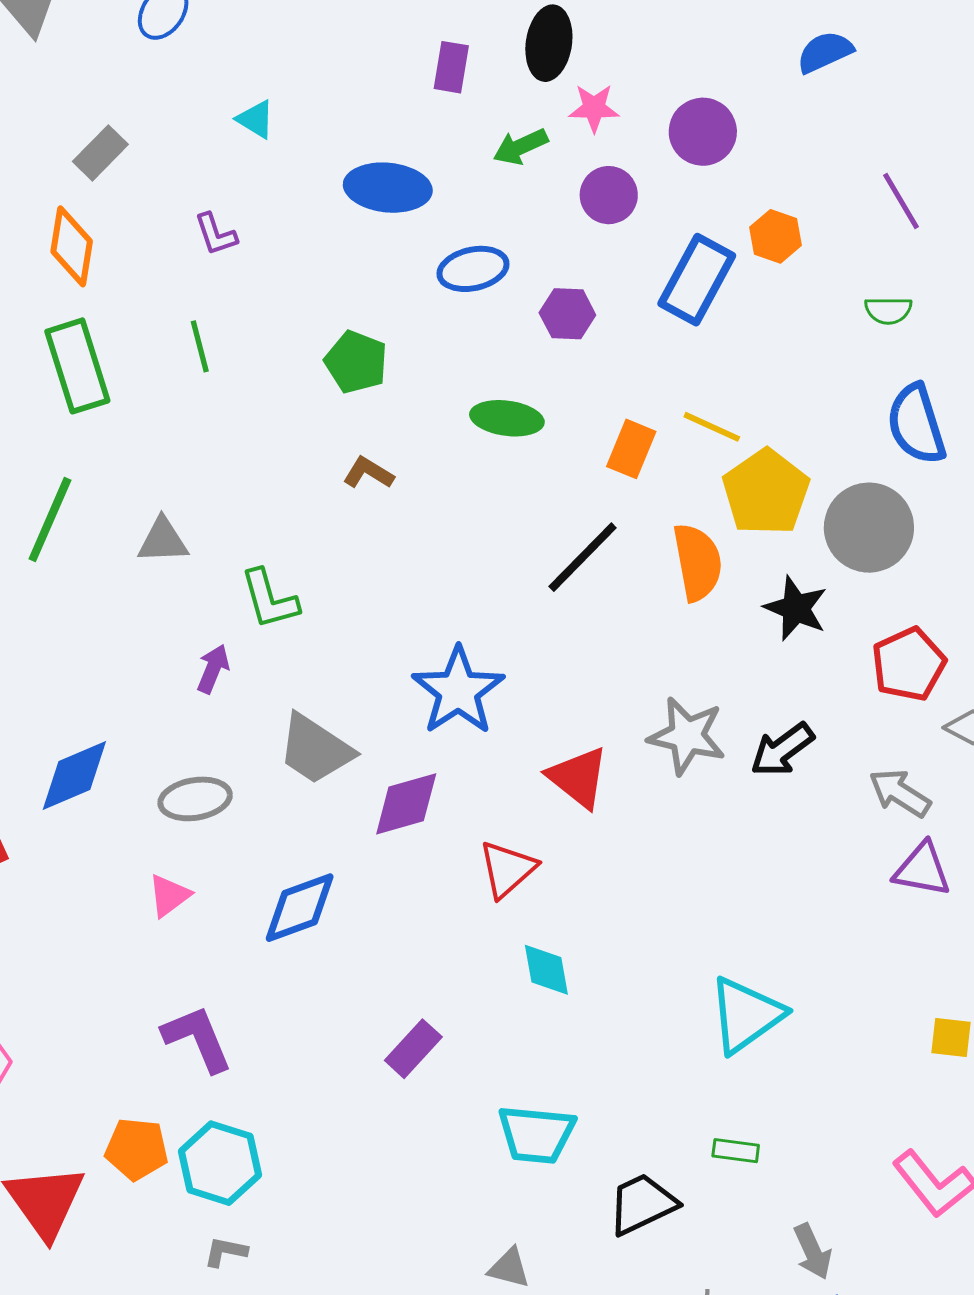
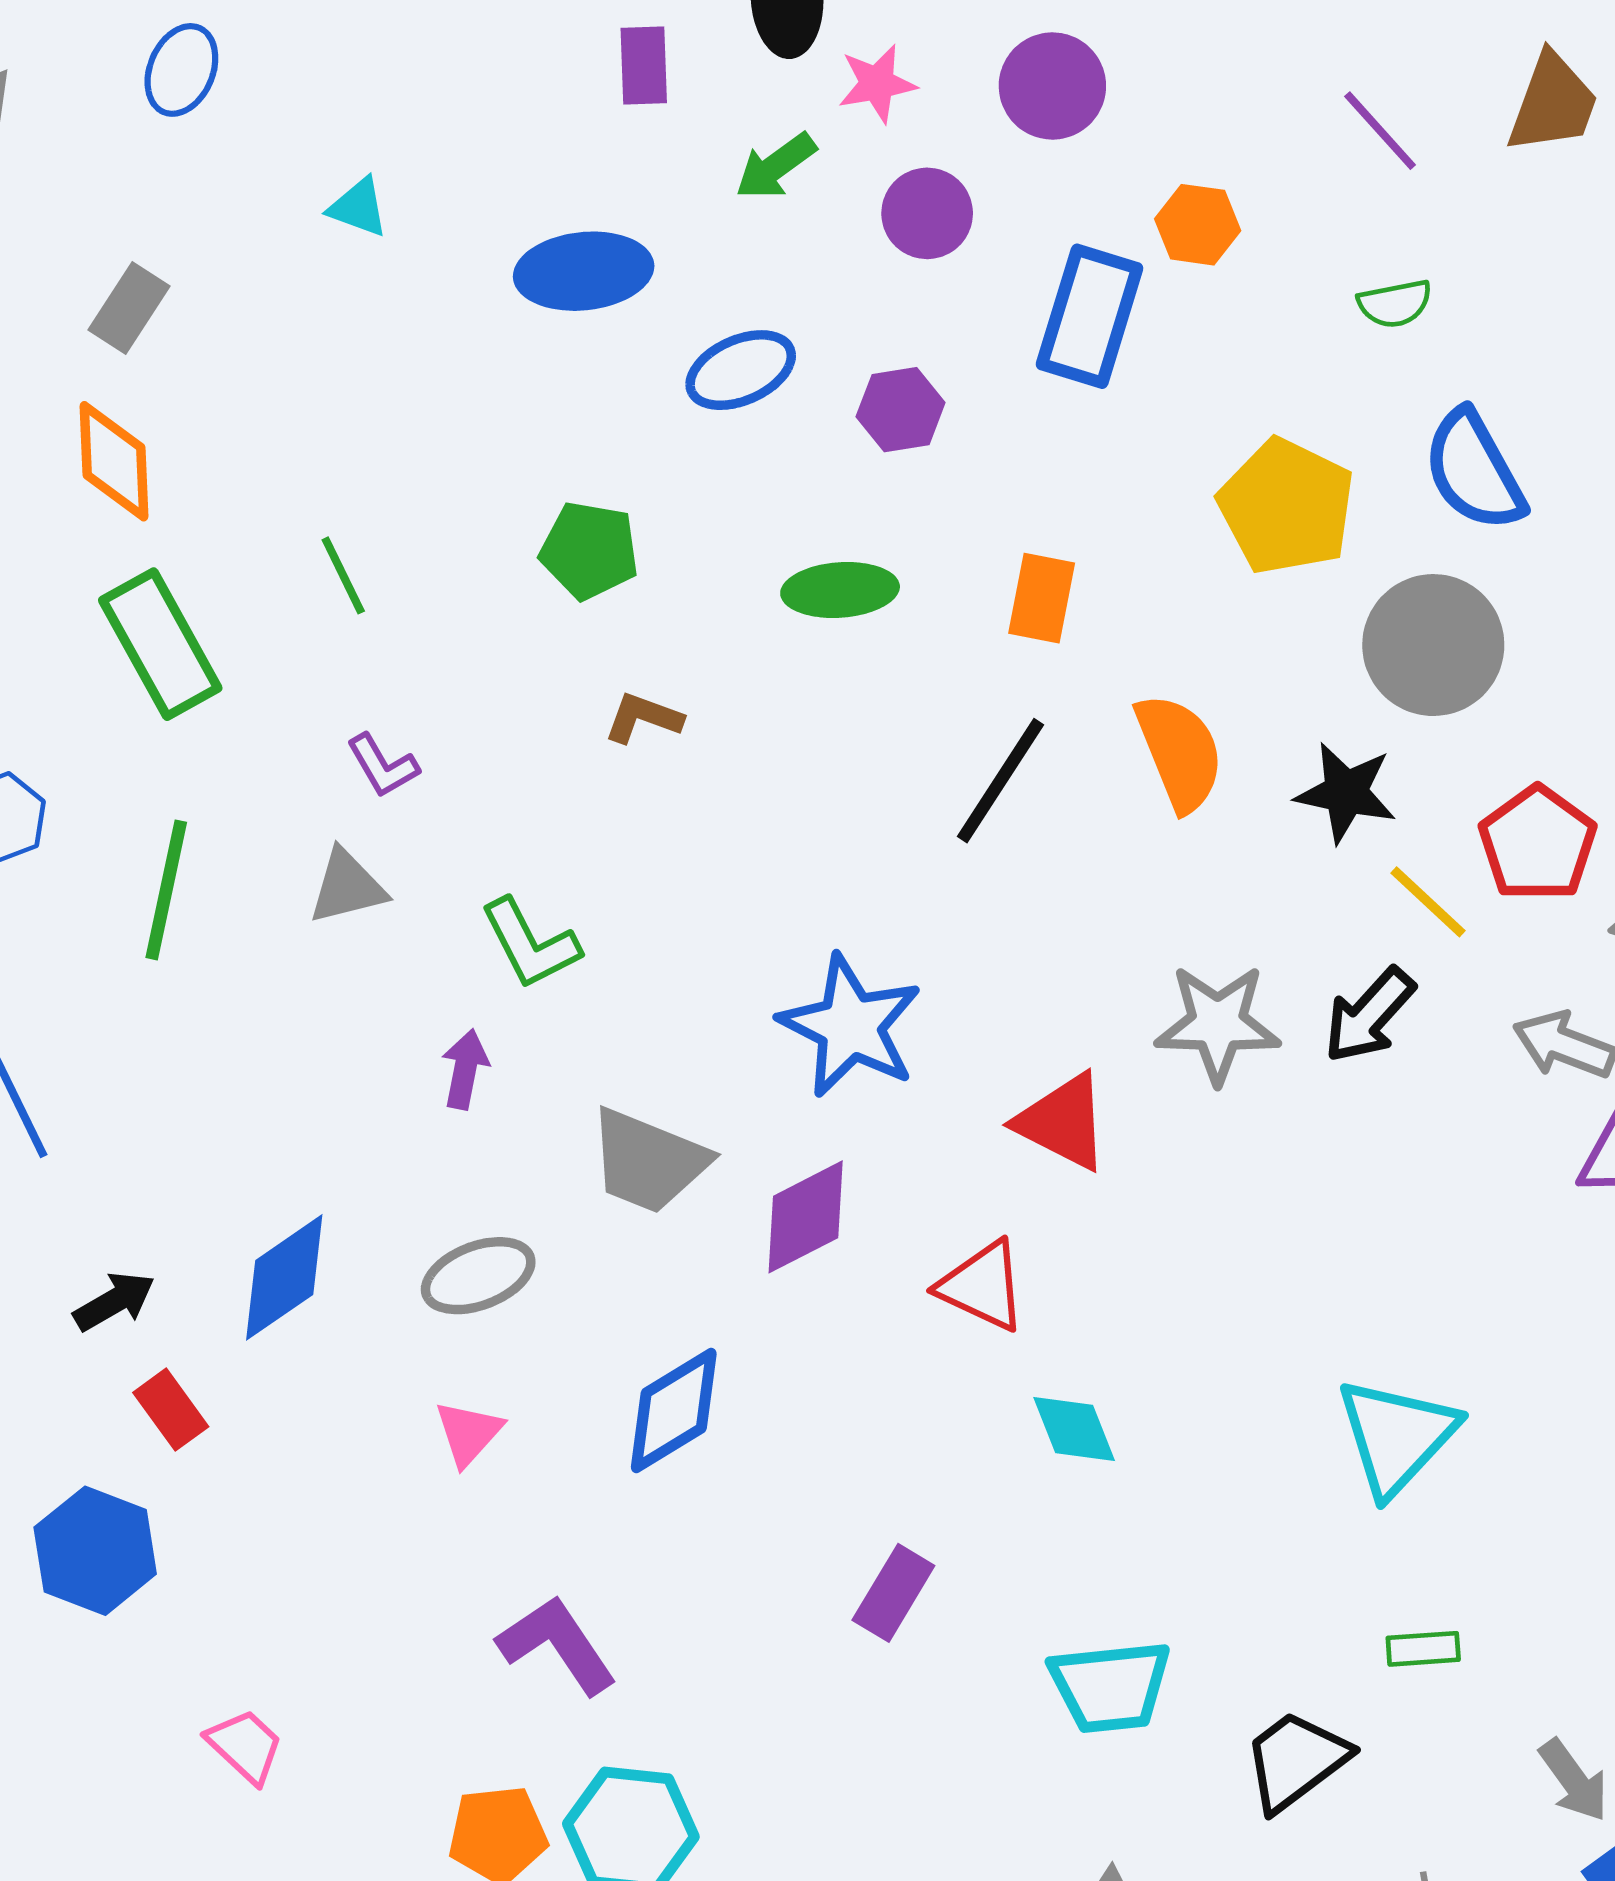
purple L-shape: (216, 234) -> (383, 766), moved
yellow line: (712, 427) -> (1428, 902), moved, turned 30
yellow pentagon: (766, 492) -> (1287, 507), moved
red triangle: (507, 869) -> (982, 1286), turned -42

